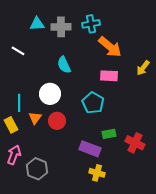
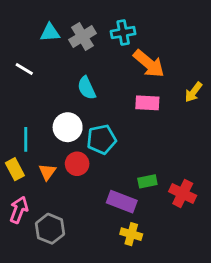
gray cross: (61, 27) -> (82, 37), turned -30
cyan pentagon: (93, 103) -> (101, 139), moved, turned 30
orange triangle: (35, 118) -> (47, 172), moved

